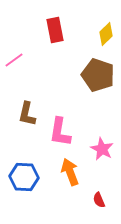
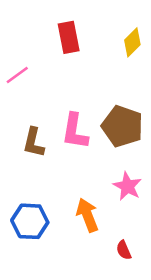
brown pentagon: (98, 75) -> (122, 126), moved
pink L-shape: (60, 132) -> (75, 131), moved

